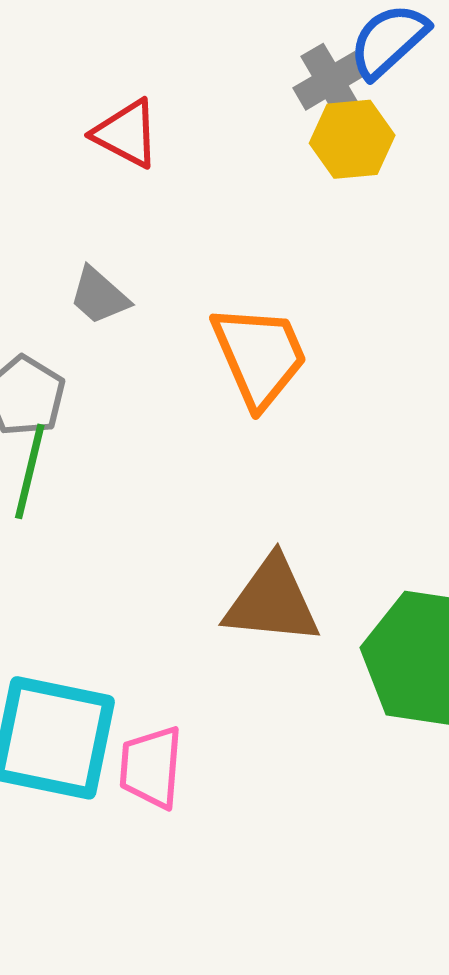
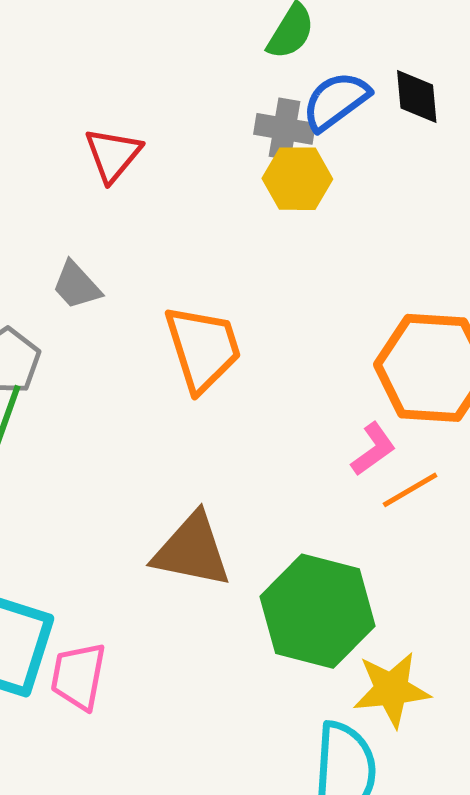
gray cross: (330, 81) -> (284, 129), turned 34
red triangle: (126, 134) -> (113, 155), turned 36

